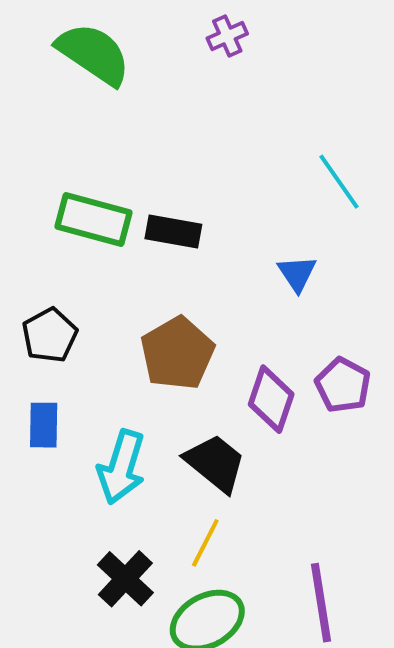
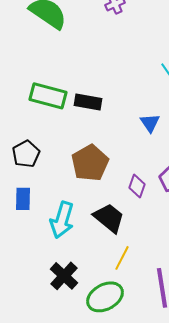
purple diamond: (271, 399) -> (137, 186), size x0.7
yellow line: (205, 543) -> (122, 258), moved

